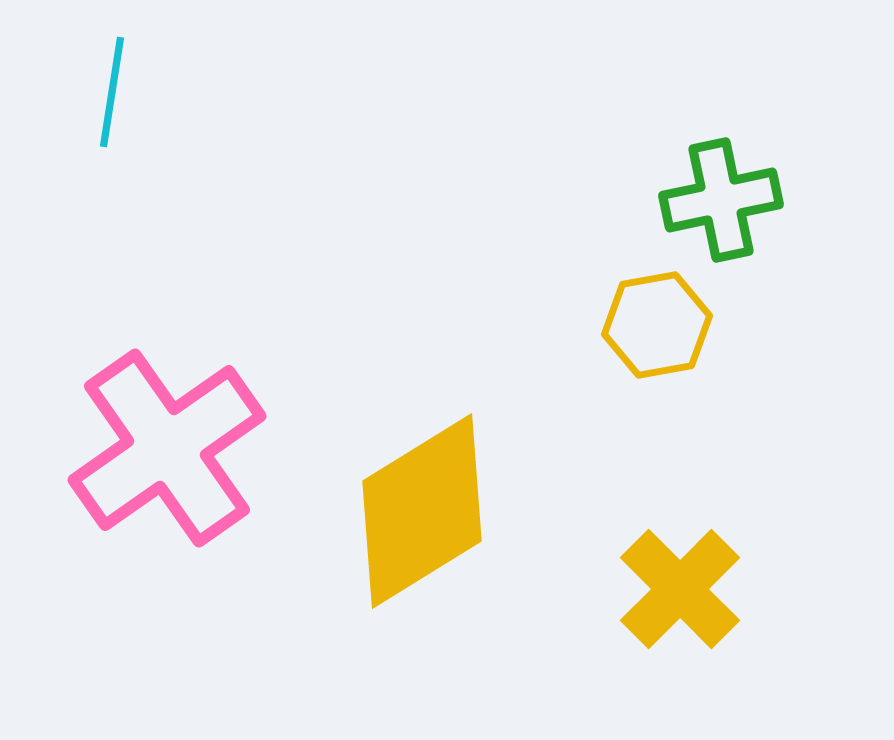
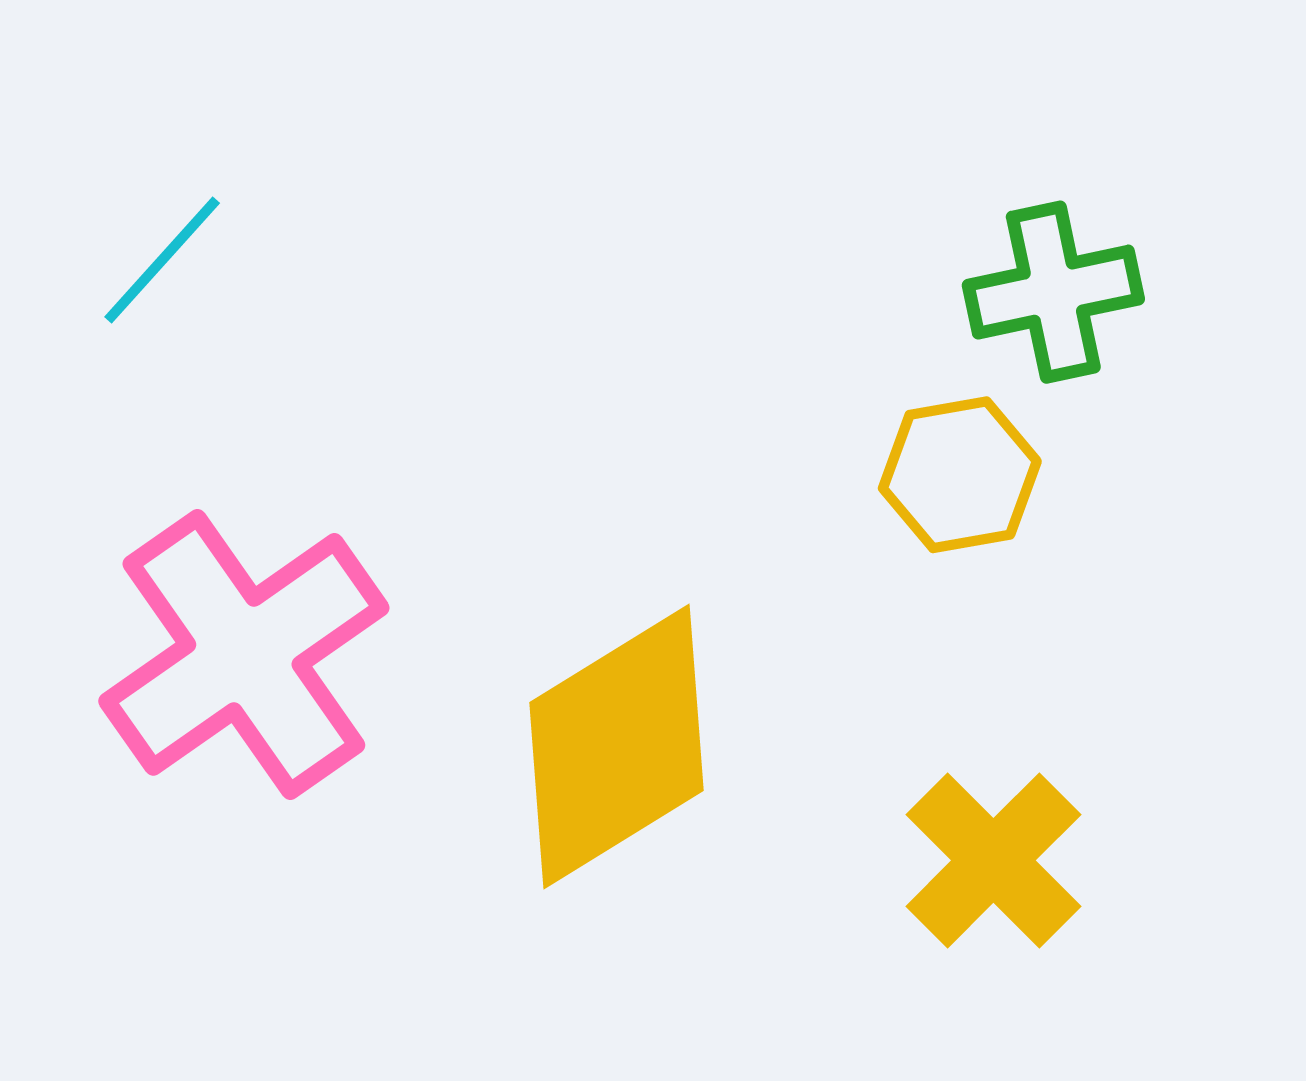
cyan line: (112, 92) -> (162, 260), moved, turned 33

